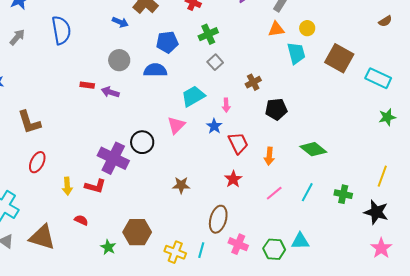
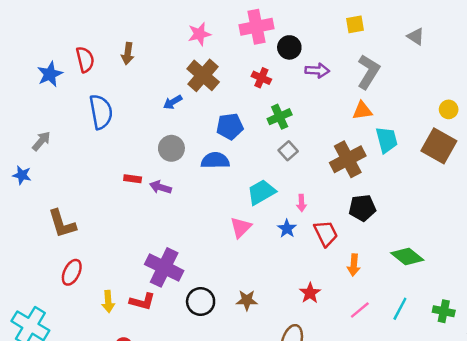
blue arrow: (120, 22) -> (173, 102), turned 126
yellow circle: (307, 28) -> (449, 109), moved
gray arrow: (17, 37) -> (41, 141), moved
brown cross: (253, 82) -> (348, 159), moved, size x1.8
black circle: (142, 142) -> (201, 301), moved
red trapezoid: (238, 143) -> (326, 233), moved

